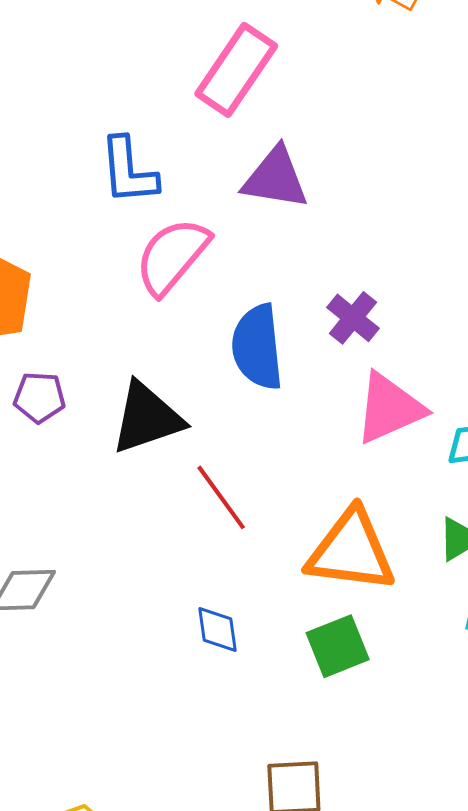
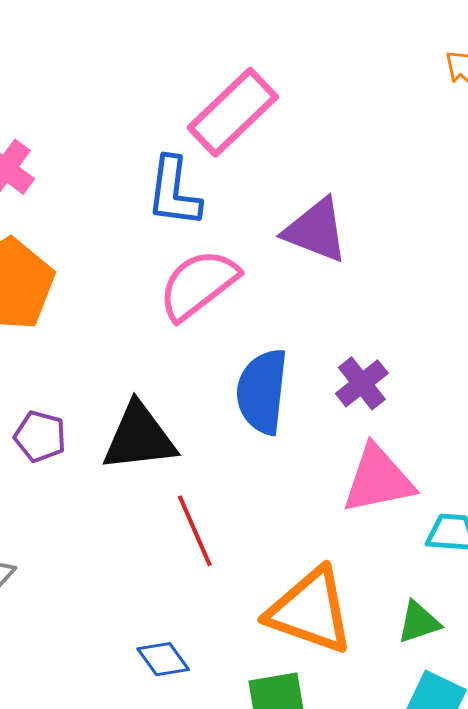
pink rectangle: (236, 70) -> (233, 112), moved
purple pentagon: (39, 397) -> (40, 436), moved
blue diamond: (218, 630) -> (163, 659), turned -40

